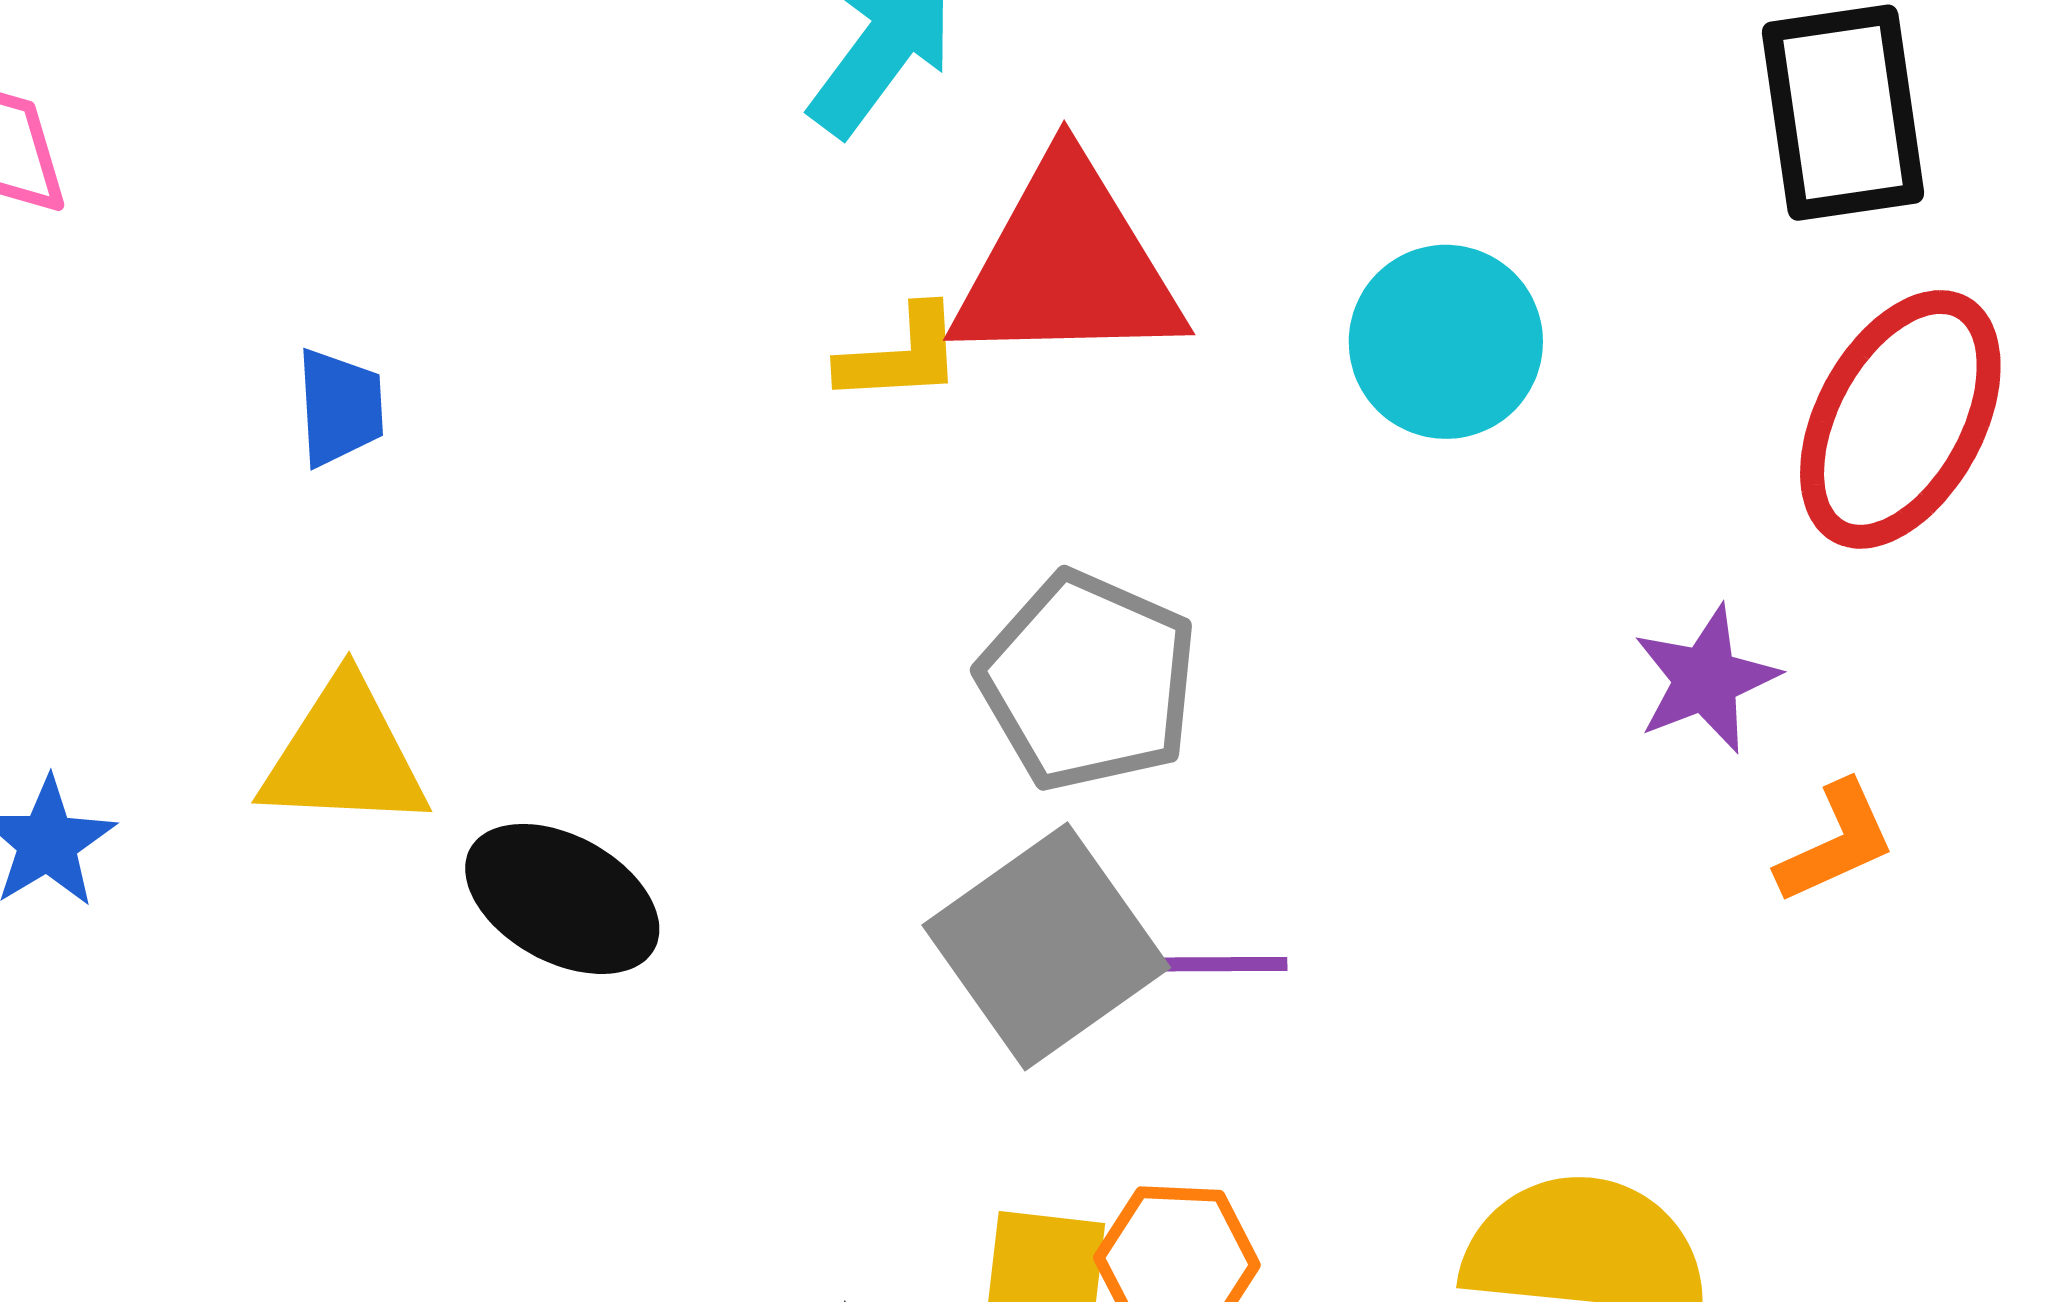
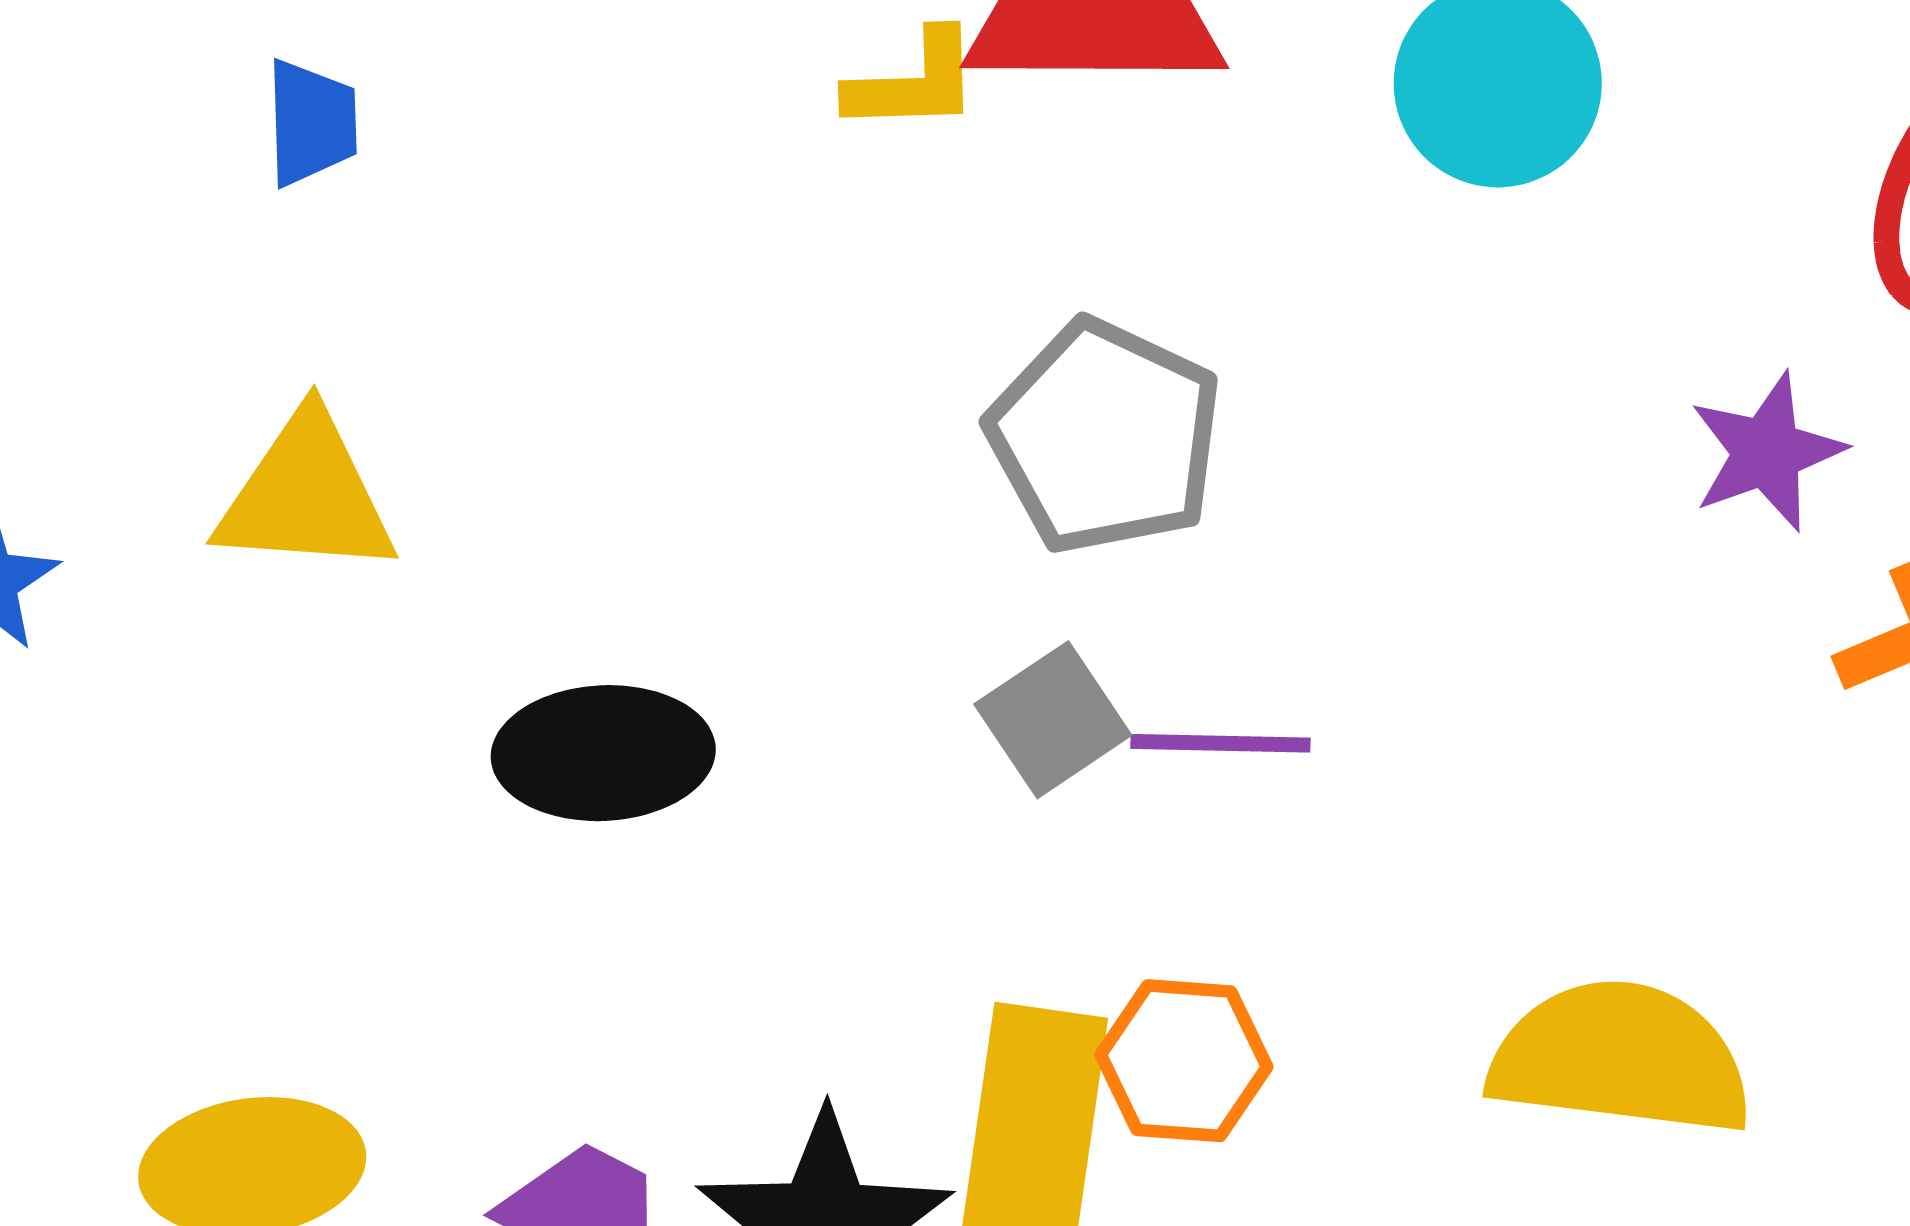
black ellipse: (562, 899) -> (603, 753), moved, turned -33
gray square: (1046, 946) -> (1053, 720), size x0.6

